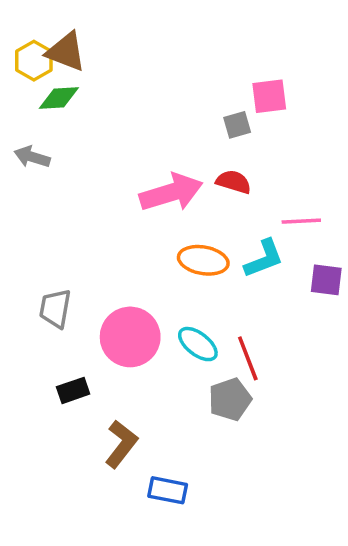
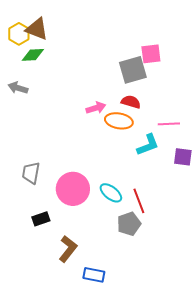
gray square: (237, 125) -> (133, 70), size x1.8
pink arrow: (171, 193) -> (96, 108), size x0.6
orange ellipse: (203, 260) -> (119, 121), moved

